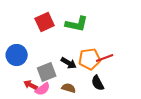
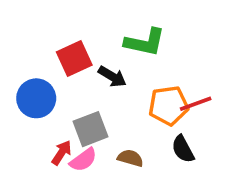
red square: (45, 22) -> (74, 58), moved
black arrow: (69, 63) -> (112, 77), moved
red arrow: (31, 85) -> (62, 153), turned 96

